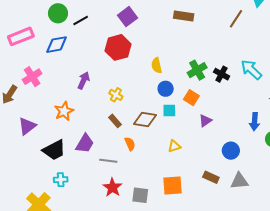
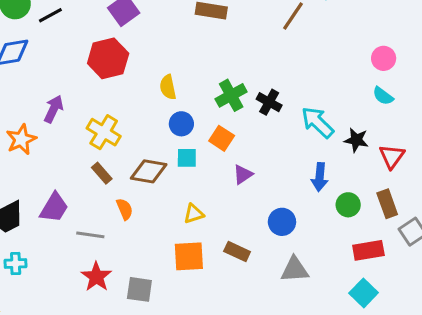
cyan arrow: (251, 70) -> (317, 122), moved
yellow cross: (116, 95) -> (104, 132), size x1.5
orange star: (64, 111) -> (21, 139), moved
brown rectangle: (211, 177) -> (237, 251), moved
orange square: (172, 185) -> (189, 256), moved

